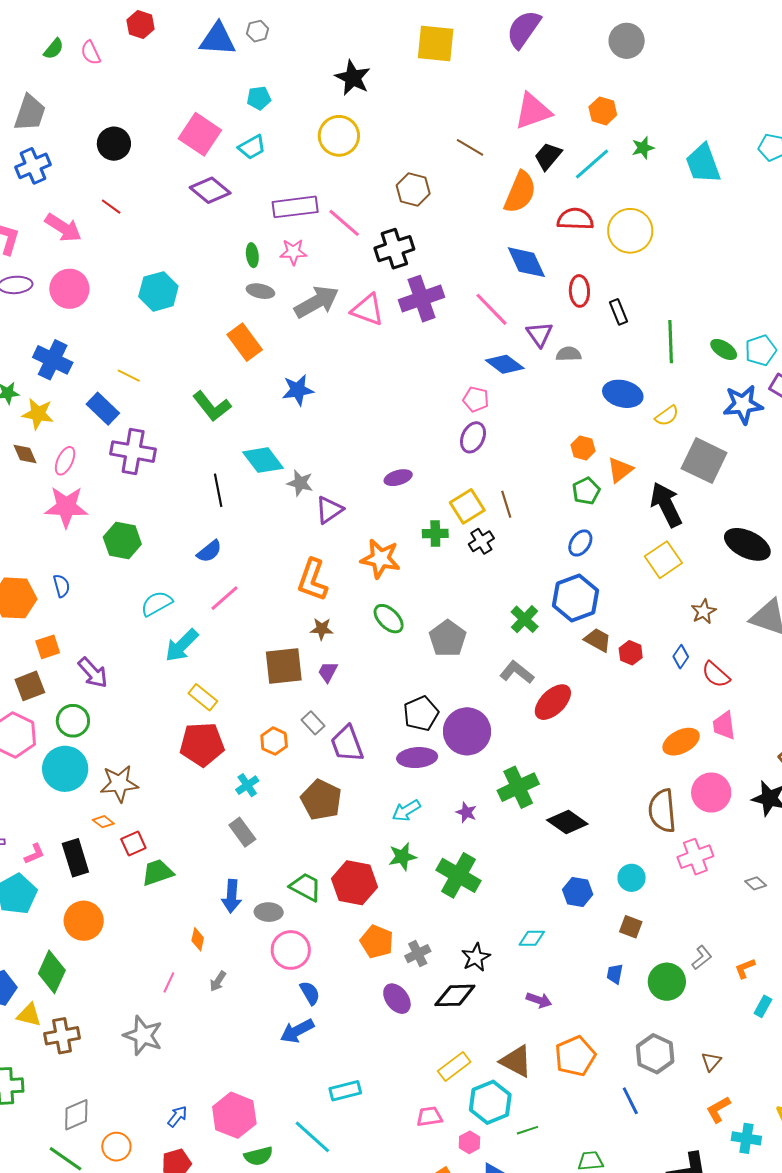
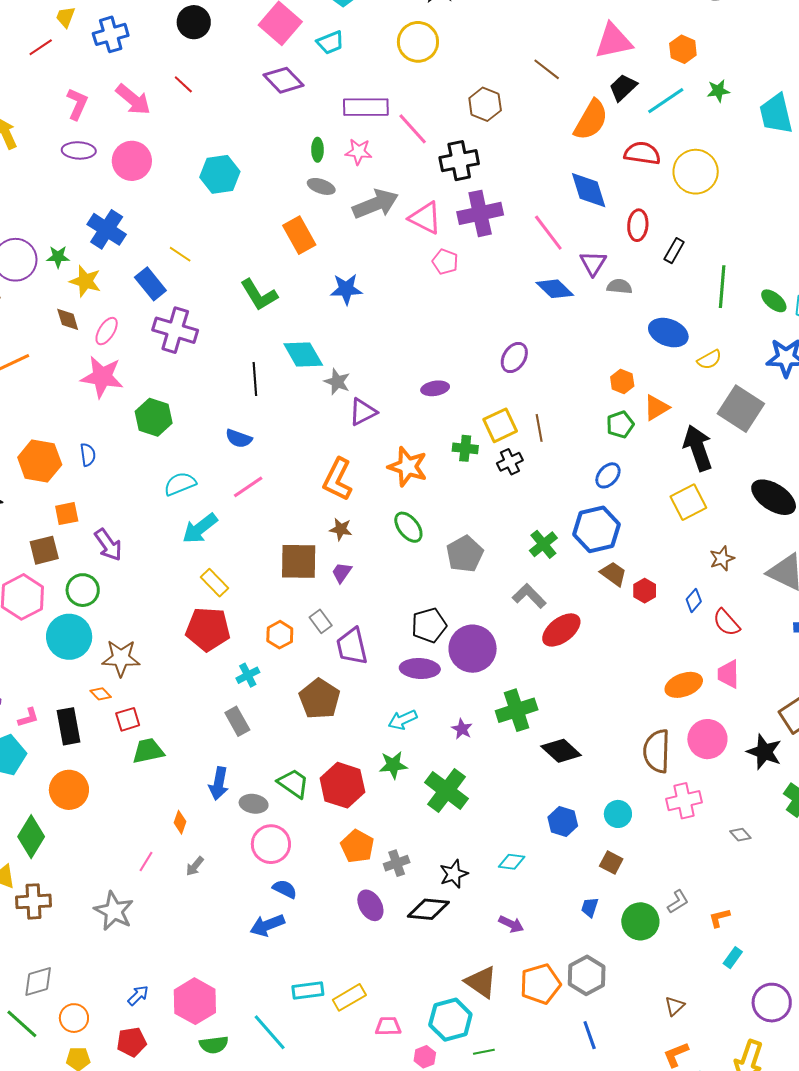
black rectangle: (619, 312) -> (674, 251), turned 45
pink pentagon: (476, 399) -> (445, 262), moved
blue semicircle: (209, 551) -> (239, 438), turned 52
blue semicircle: (310, 993) -> (285, 889), turned -40
gray hexagon: (655, 1054) -> (587, 975), moved
yellow rectangle: (454, 1066) -> (349, 997), moved

